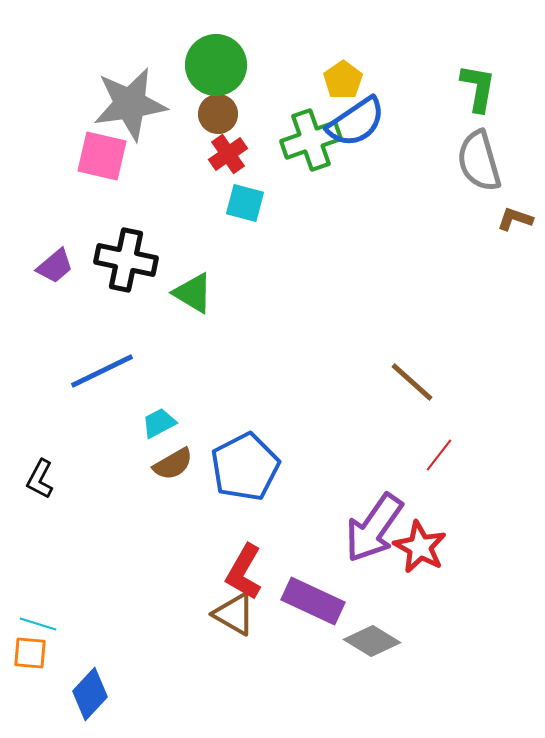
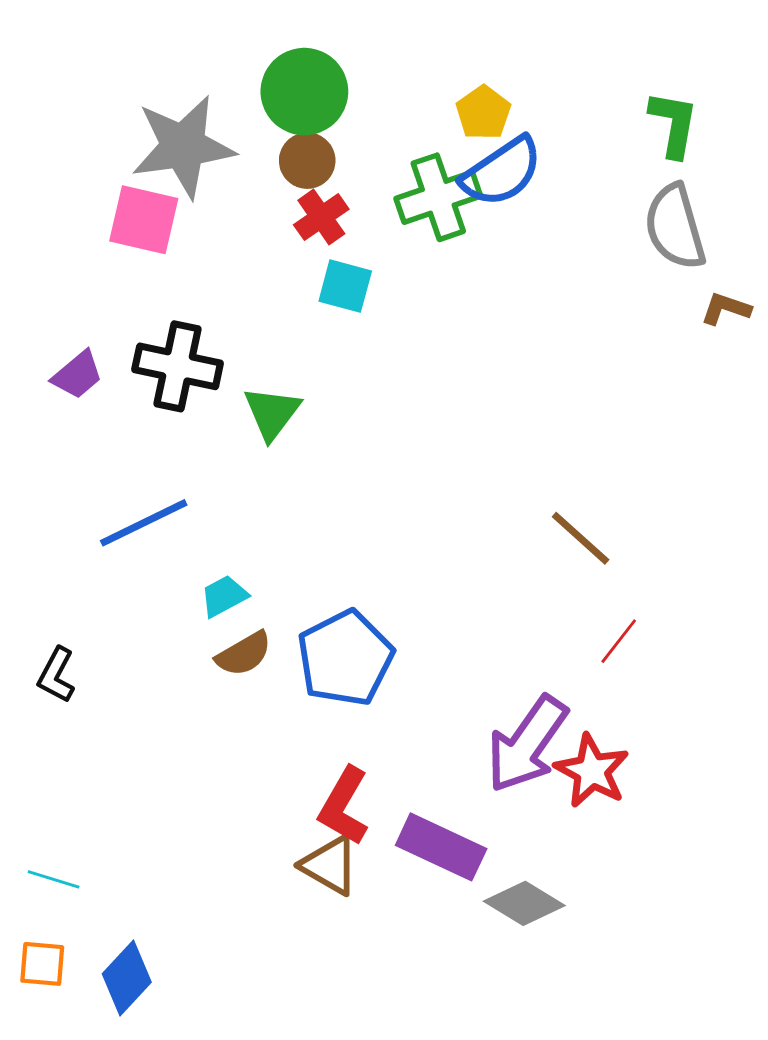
green triangle: (193, 293) -> (272, 413), turned 36
orange square: (30, 653) -> (42, 964), moved

